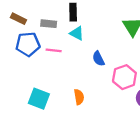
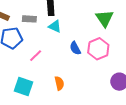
pink line: (54, 50) -> (36, 56), moved, turned -48
pink hexagon: (124, 77) -> (98, 49), moved

